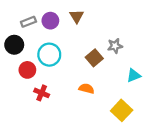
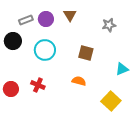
gray star: (115, 46) -> (109, 25), moved
brown square: (94, 58) -> (86, 53), turned -35
red circle: (27, 70) -> (11, 89), moved

